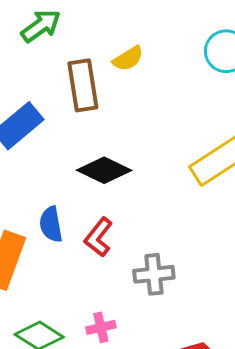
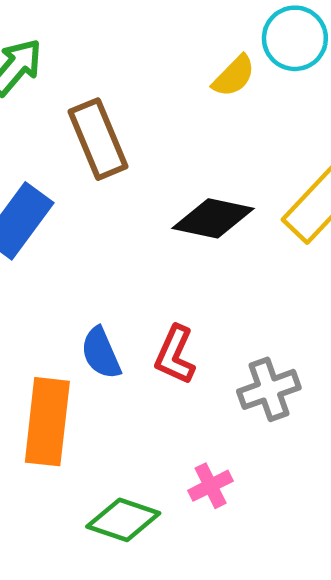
yellow semicircle: (128, 59) -> (234, 76), moved
black diamond: (104, 170) -> (213, 218), moved

